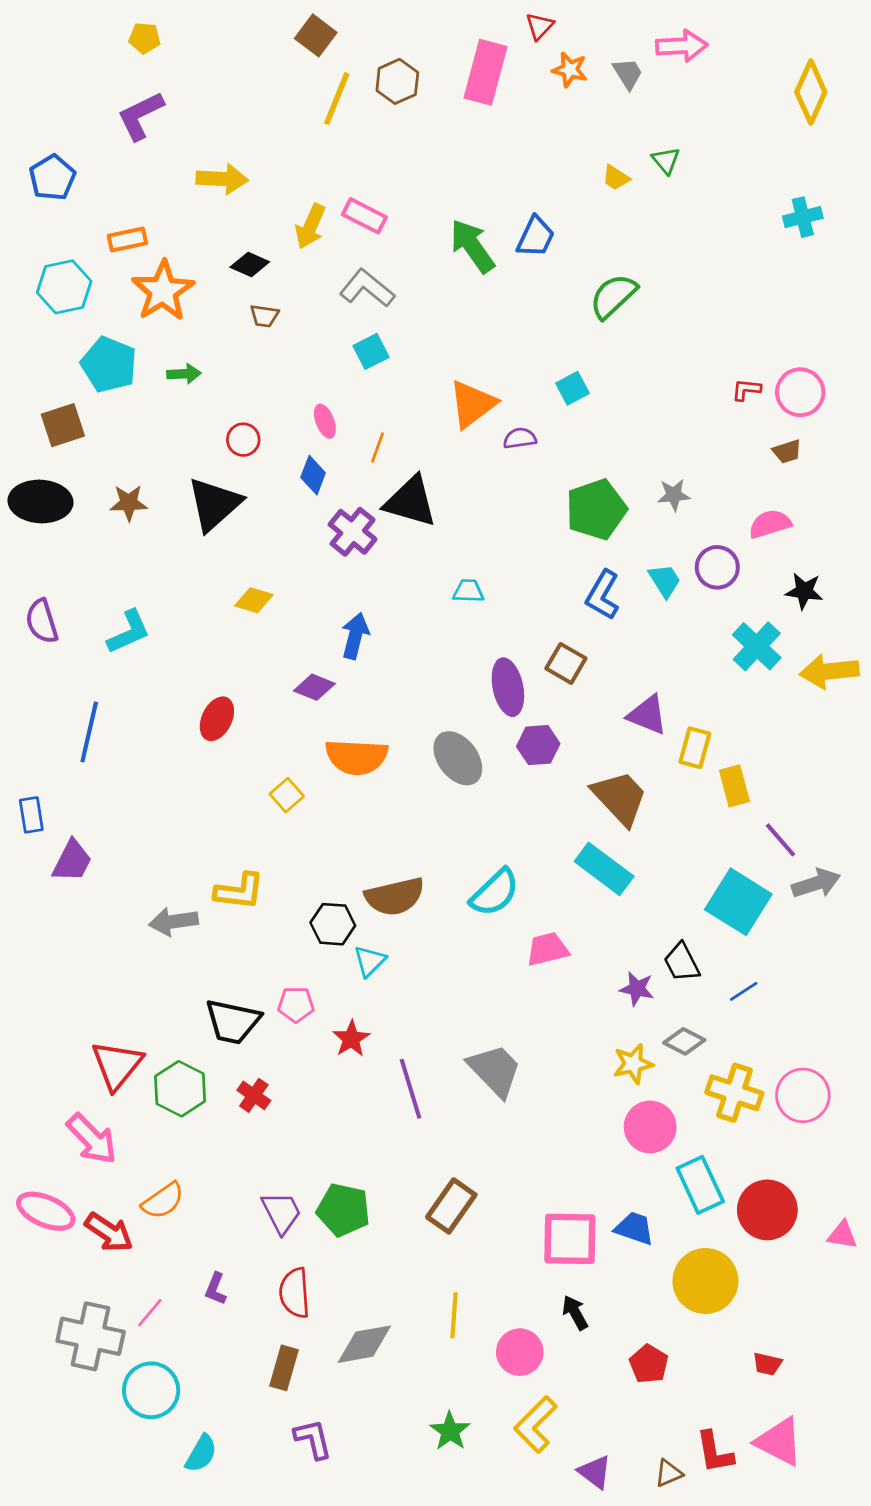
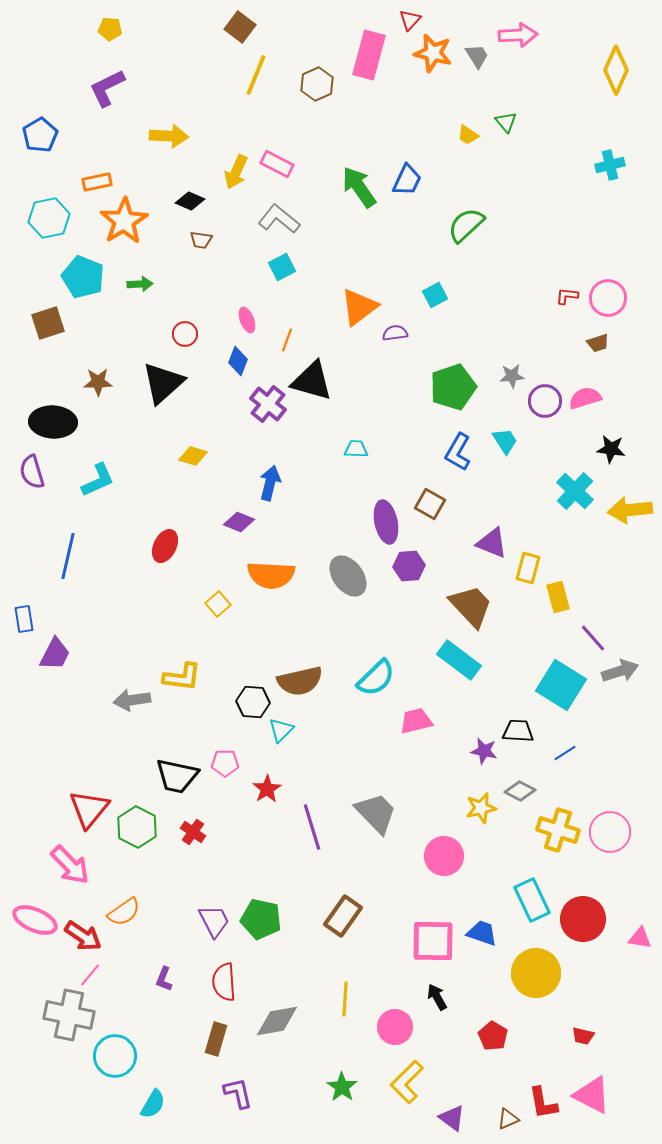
orange star: (570, 70) -> (433, 53), size x1.4
brown hexagon: (397, 81) -> (317, 84), moved
black ellipse: (40, 502) -> (53, 422), moved
purple circle: (717, 567) -> (545, 401), moved
black trapezoid: (682, 962) -> (518, 731), turned 120
pink circle: (650, 1127) -> (444, 856), moved
pink line: (150, 1313) -> (90, 975), moved

